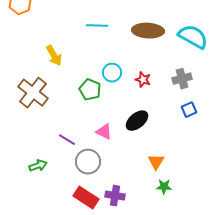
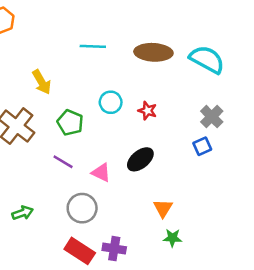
gray cross: (182, 79) -> (212, 117), moved, turned -30
green pentagon: (90, 90) -> (70, 123), moved
purple line: (67, 140) -> (63, 162), moved

